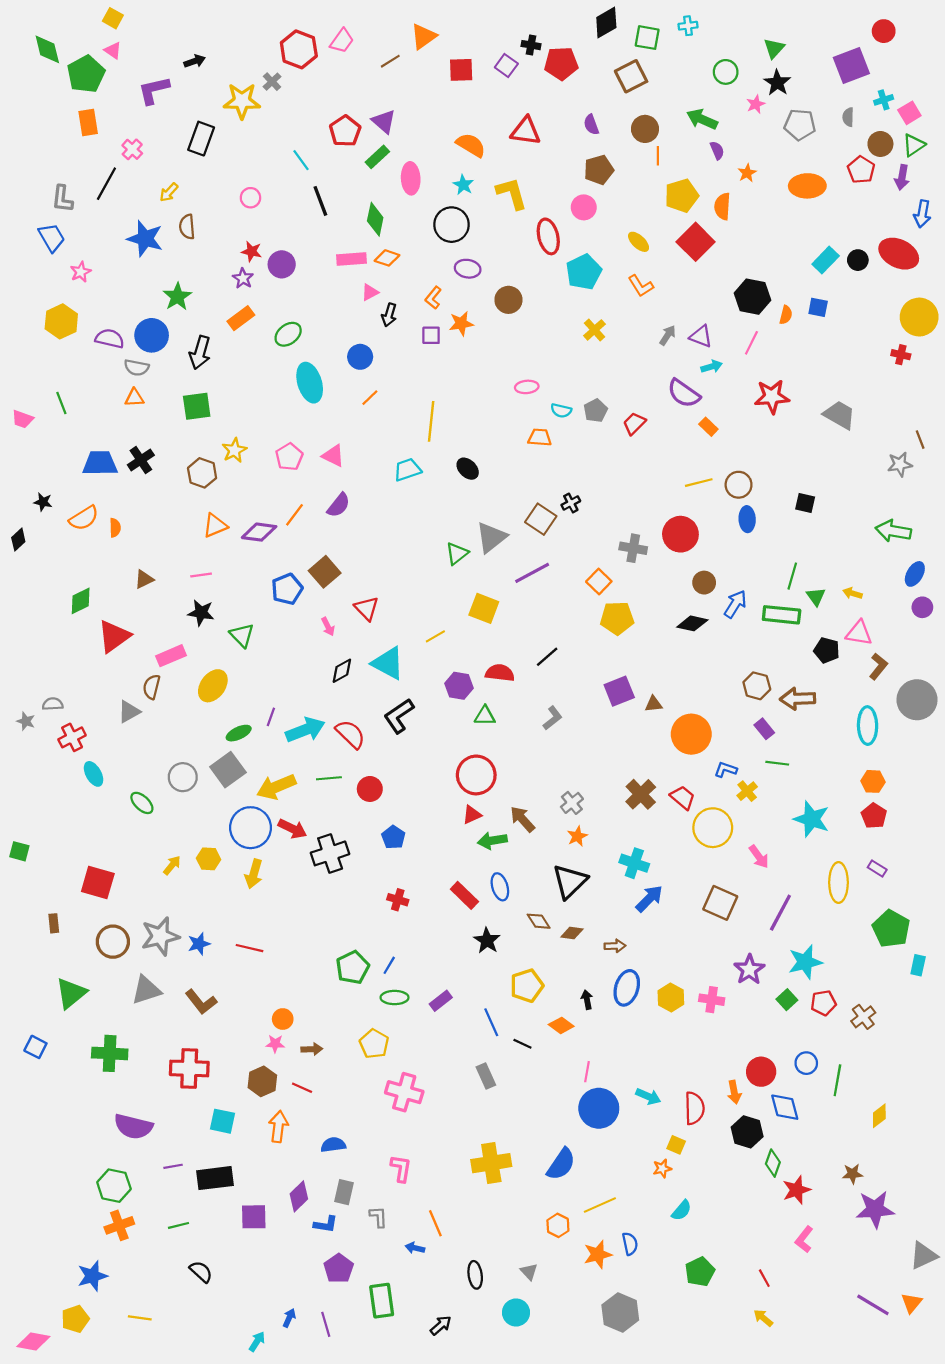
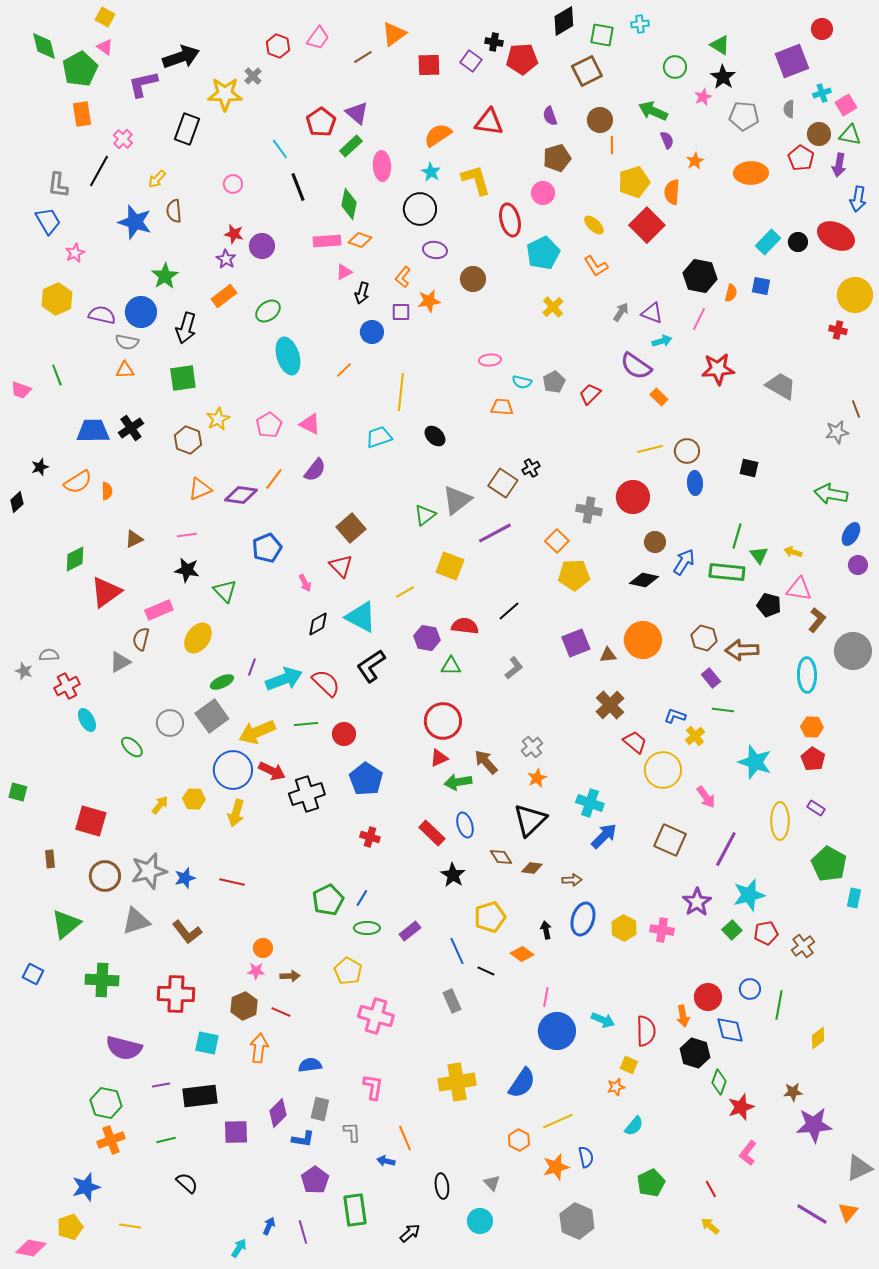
green triangle: (774, 48) -> (720, 45), turned -40
red hexagon: (299, 49) -> (278, 46), size x0.7
black arrow: (195, 61) -> (181, 57), size x1.8
orange semicircle: (471, 145) -> (438, 135), turned -64
green triangle: (914, 145) -> (850, 135), turned 45
blue circle: (360, 357) -> (372, 332), moved
black star: (43, 502) -> (40, 467), turned -30
brown square: (325, 572) -> (351, 528), moved
orange circle: (691, 734) -> (643, 640), moved
brown cross: (641, 794) -> (610, 705), moved
blue pentagon: (393, 837) -> (366, 779), size x1.5

